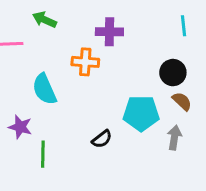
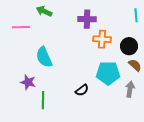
orange cross: (85, 62) -> (102, 39), moved

